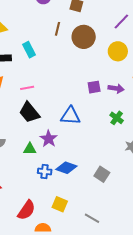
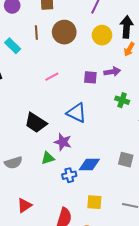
cyan rectangle: (29, 50) -> (13, 46), moved
purple square: (94, 87) -> (90, 77), turned 32
pink line: (27, 88) -> (52, 77), moved
blue triangle: (70, 116) -> (77, 113), turned 40

